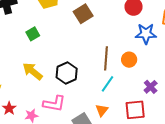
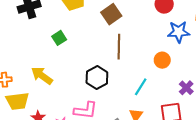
brown line: (106, 58) -> (119, 47), moved
yellow arrow: (33, 71) -> (42, 76), moved

